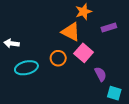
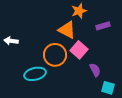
orange circle: (58, 58) -> (55, 55), size x1.5
cyan ellipse: (26, 68) -> (35, 74), moved

